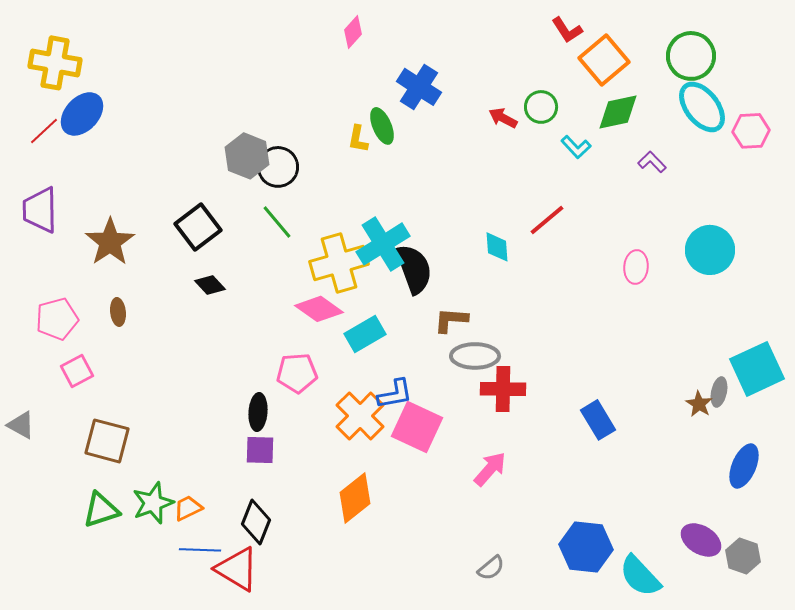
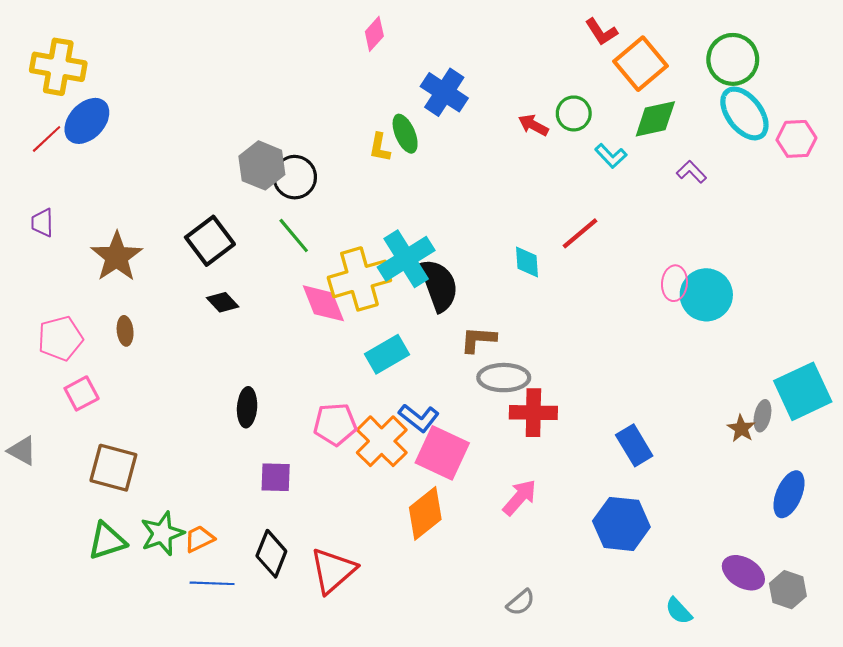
purple trapezoid: (40, 210) -> (42, 223), size x0.6
cyan circle: (710, 250) -> (706, 295), moved
pink diamond: (319, 309) -> (323, 303), moved, turned 33
pink pentagon: (297, 373) -> (335, 424), moved
blue L-shape: (395, 394) -> (419, 418), turned 48
black ellipse: (258, 412) -> (247, 407), moved
orange diamond: (355, 498) -> (425, 513), moved
blue hexagon: (586, 547) -> (621, 524), moved
red triangle: (237, 569) -> (333, 571), moved, turned 48
cyan semicircle: (640, 576) -> (679, 611), size x0.6

